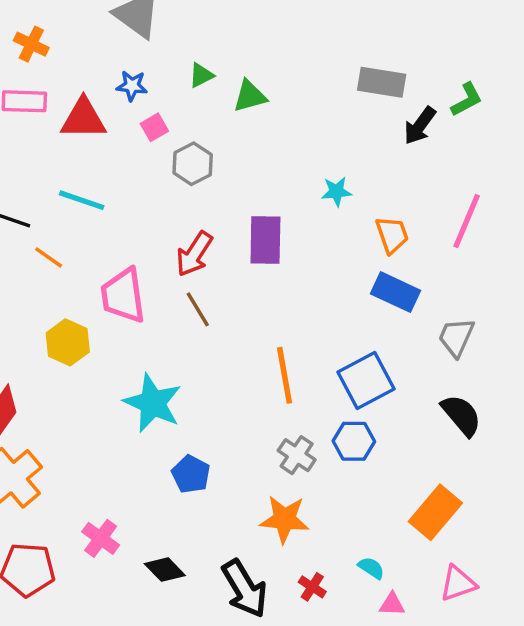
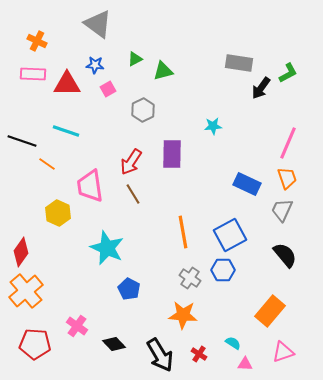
gray hexagon: (193, 164) -> (143, 110), moved
orange trapezoid: (392, 235) -> (287, 178), moved

